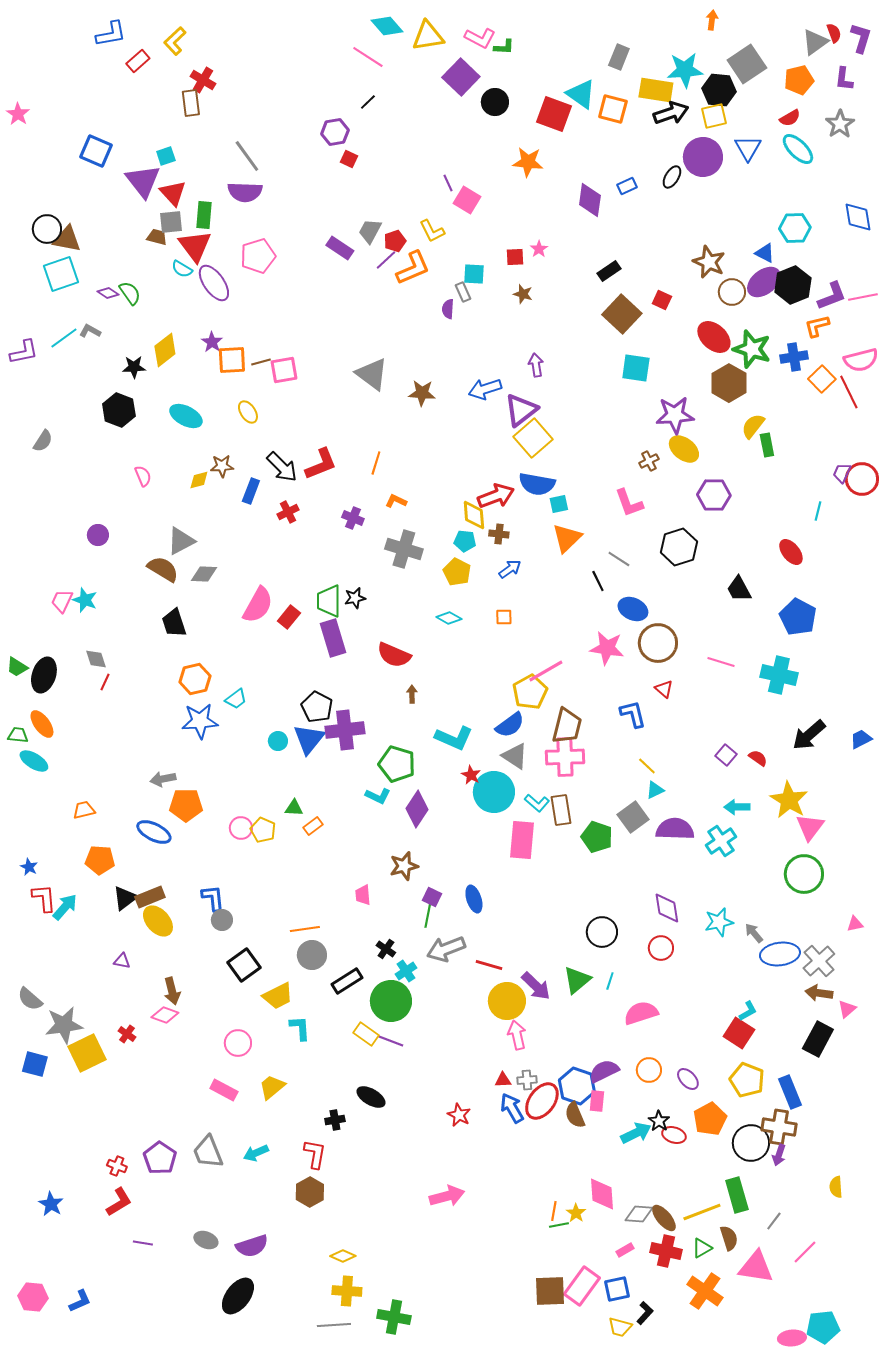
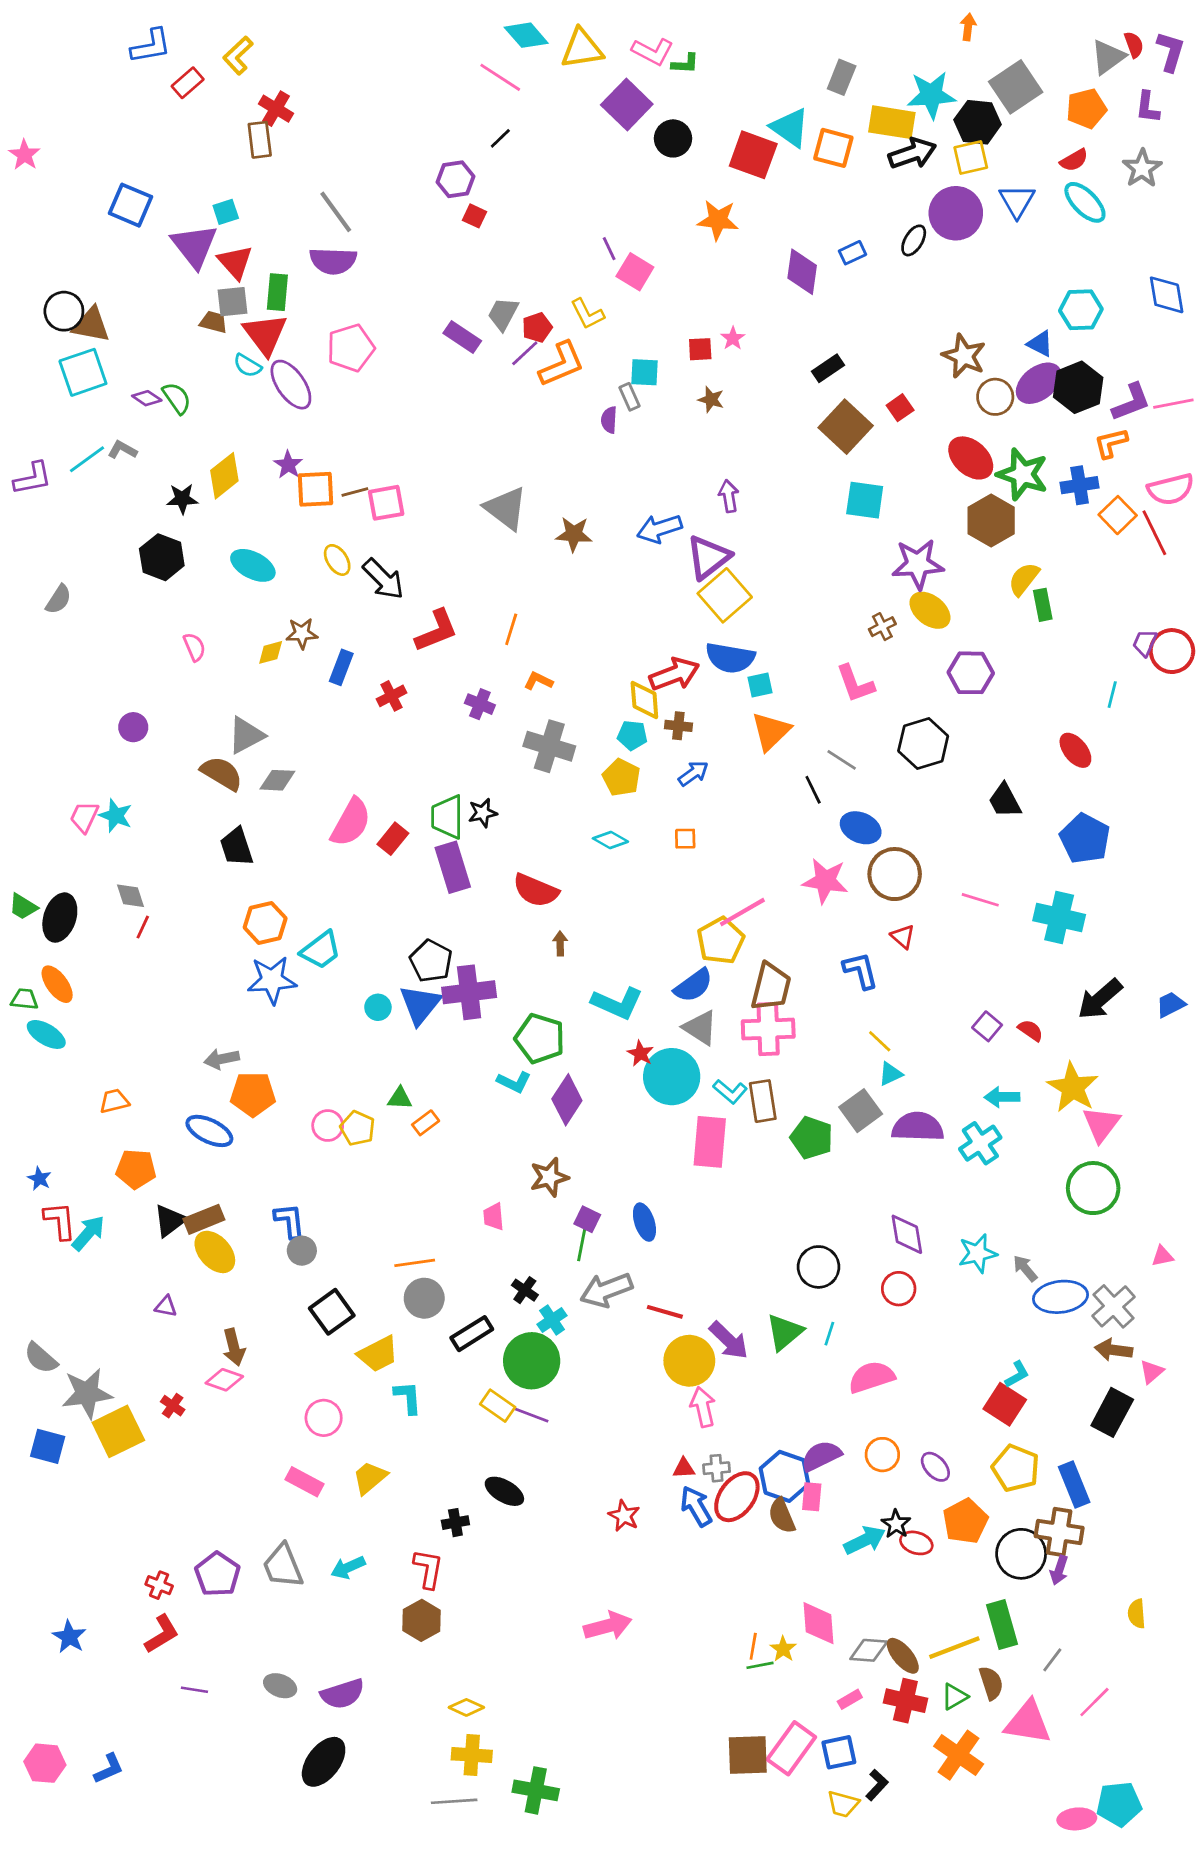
red square: (662, 300) -> (900, 408), turned 30
black arrow: (282, 467) -> (383, 579), moved
cyan trapezoid: (236, 699) -> (321, 950), size x1.4

